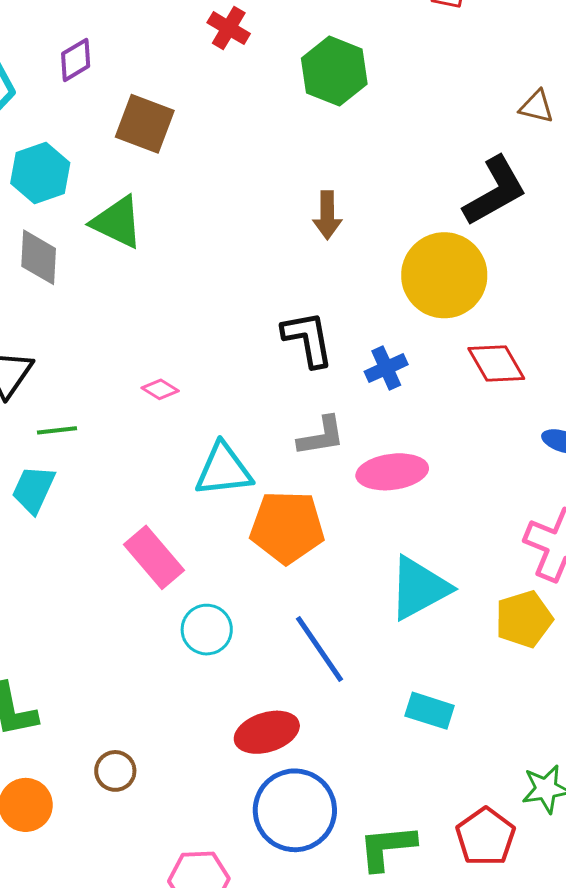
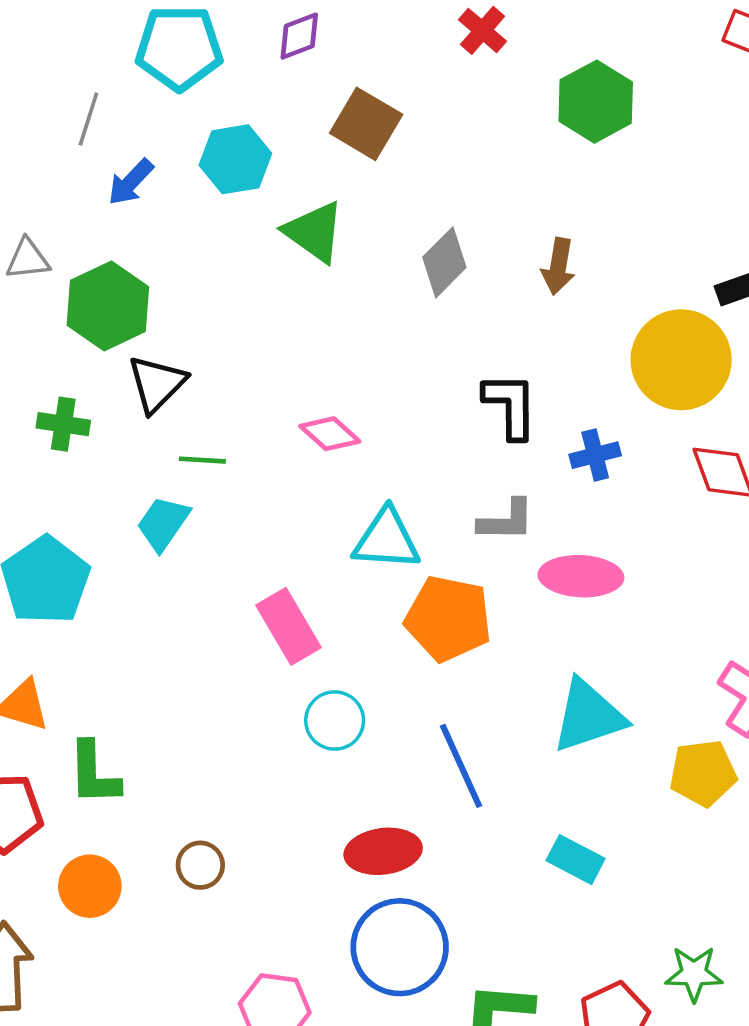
gray diamond: (39, 257) -> (444, 262), moved, turned 32
pink diamond: (160, 389) -> (330, 434), size x1.4

